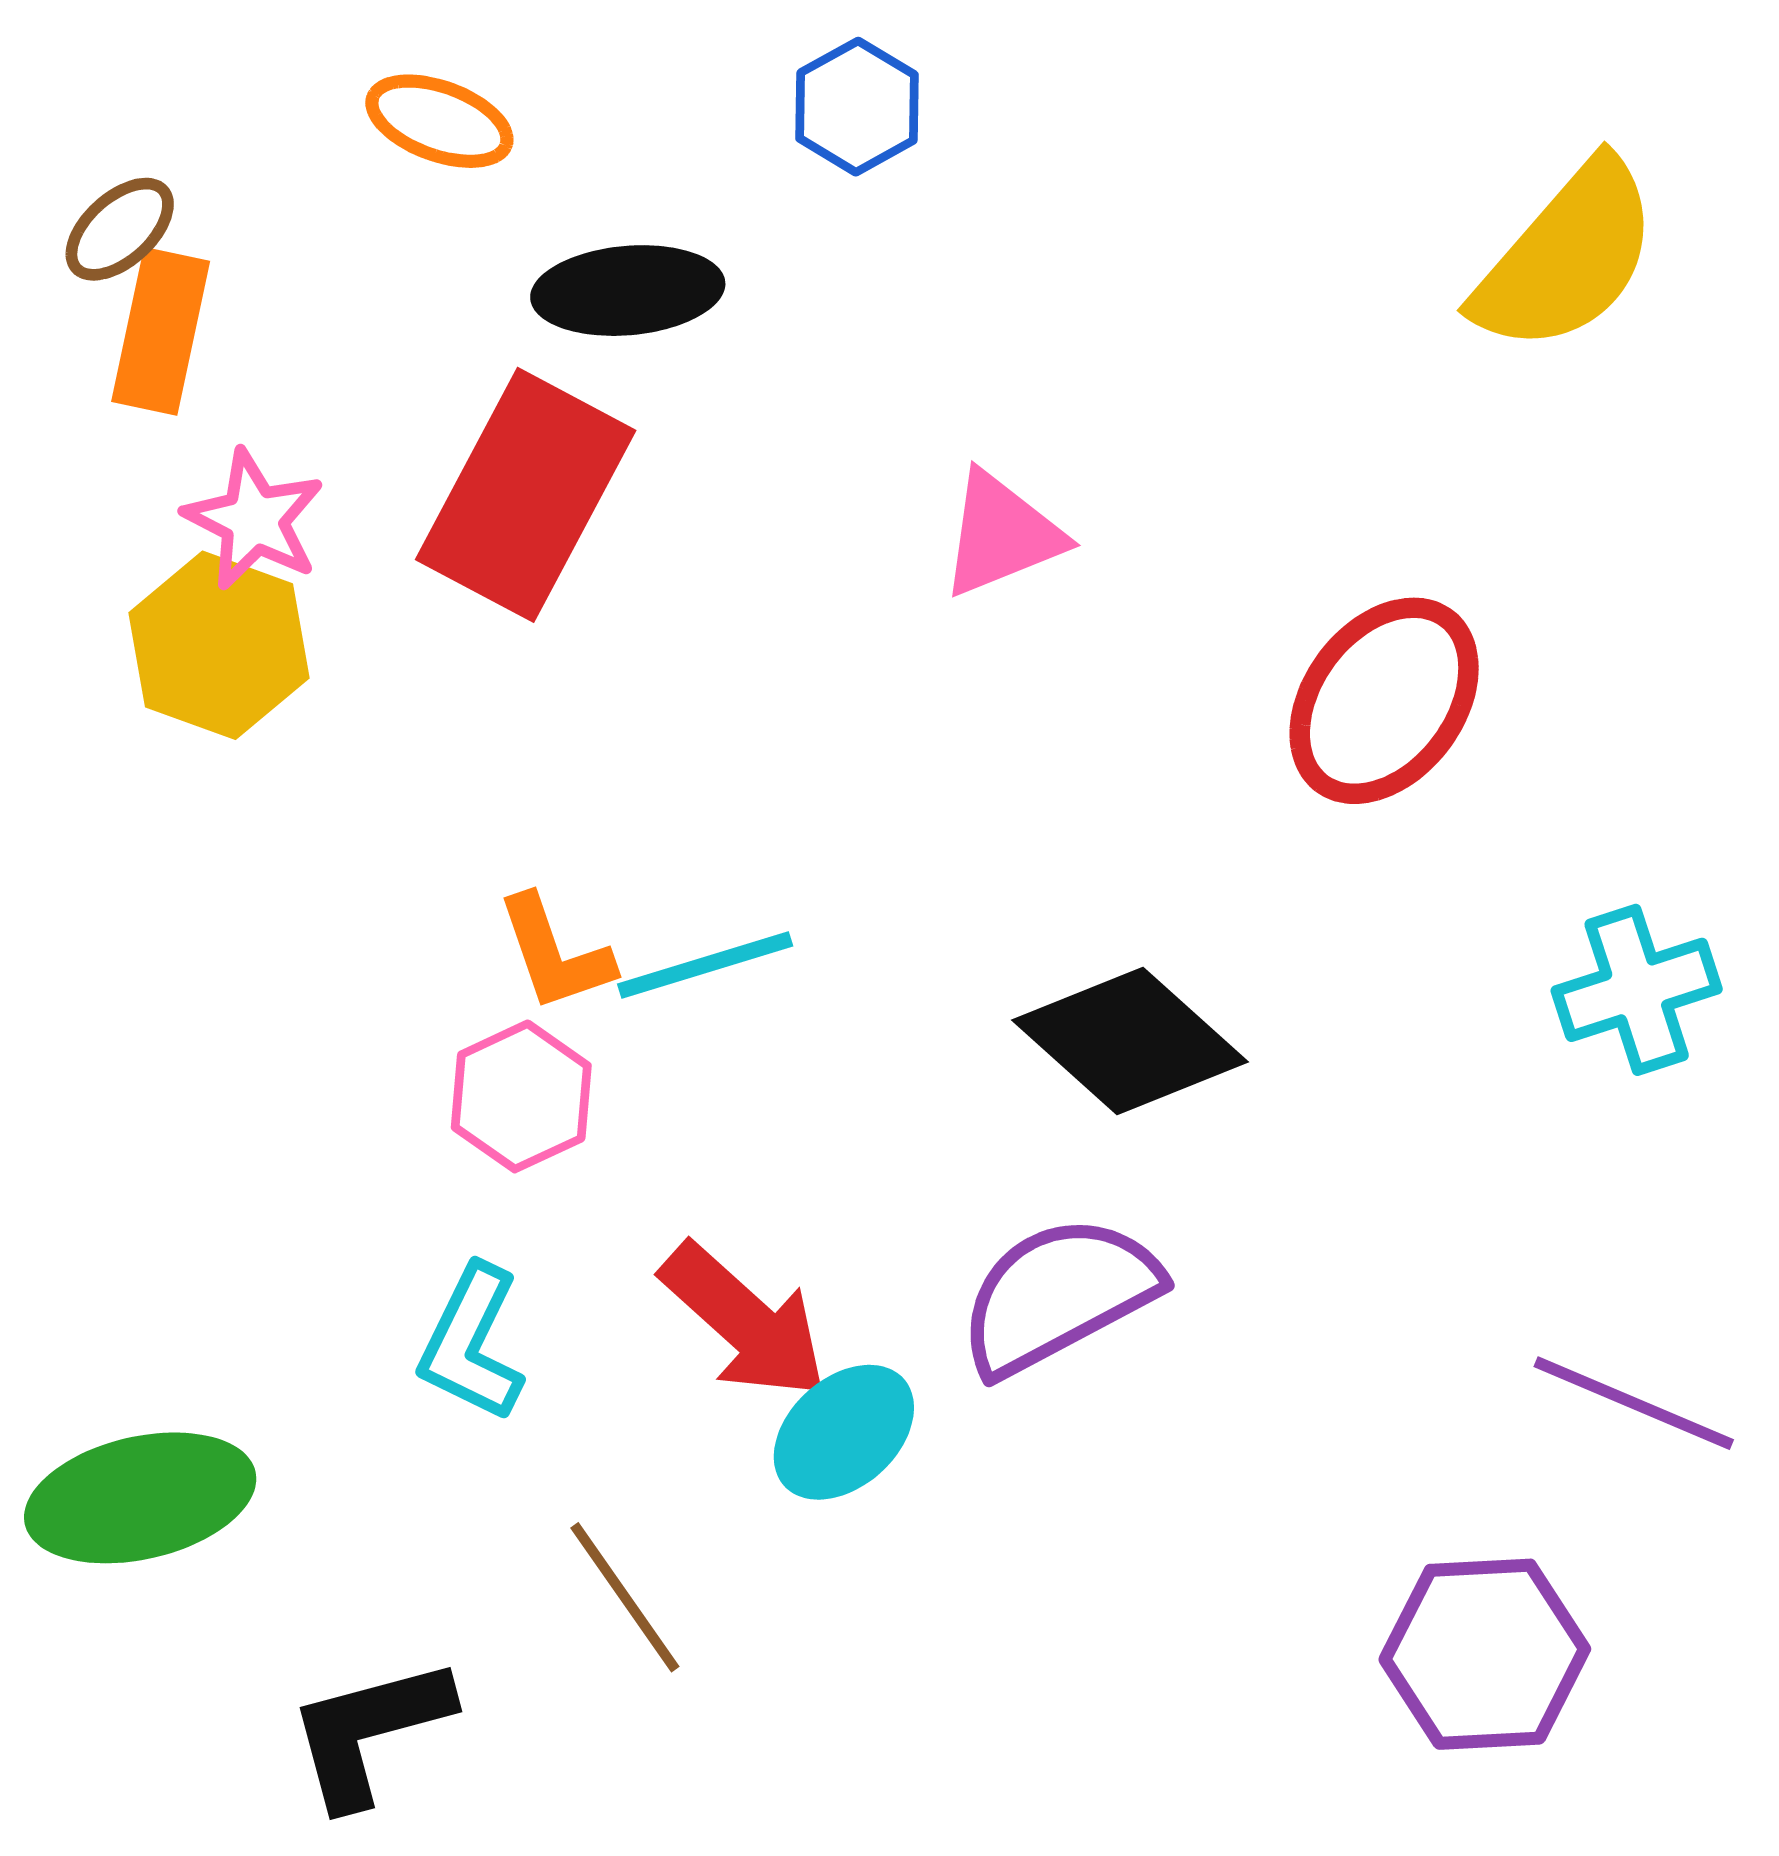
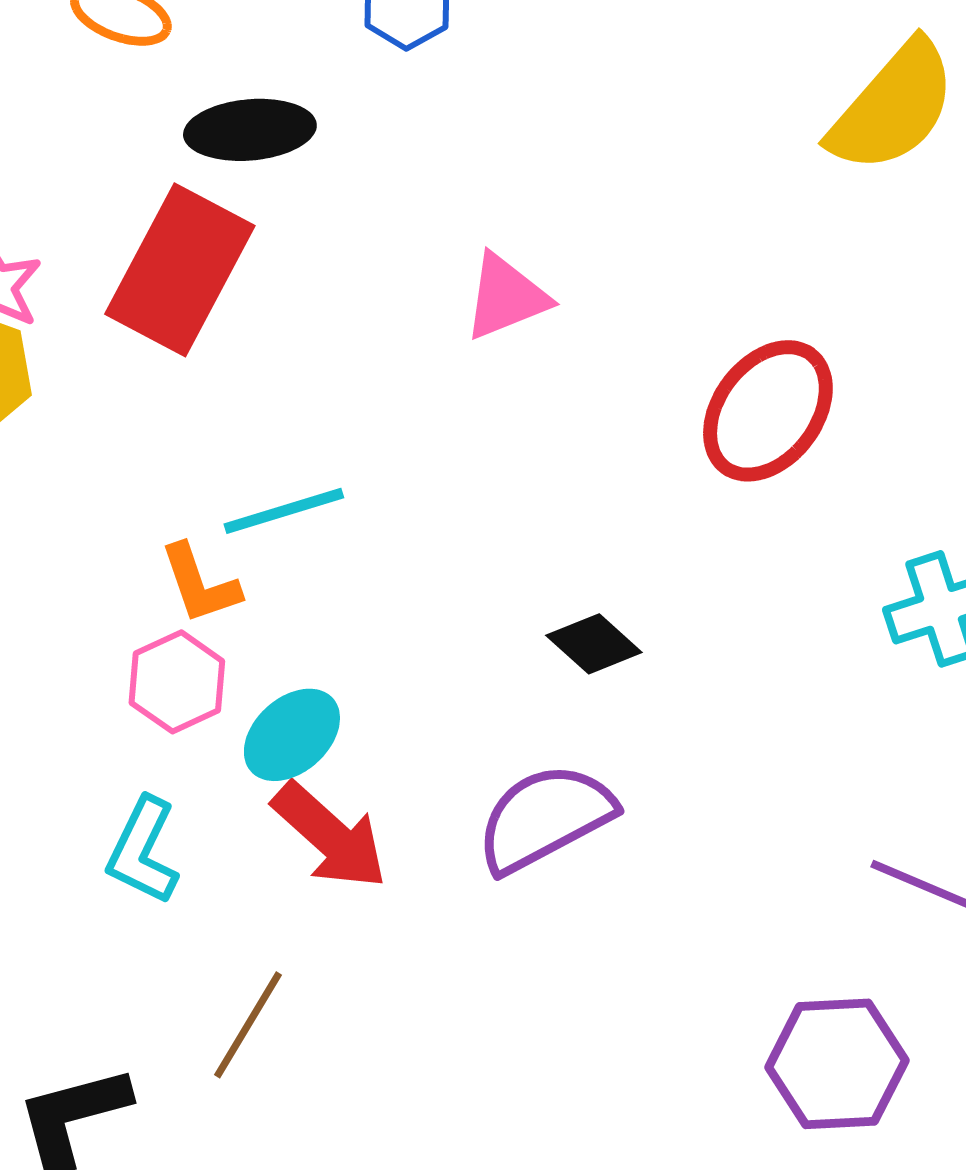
cyan line: (705, 965) -> (284, 511), moved
black diamond: (1130, 1041) -> (594, 644), size x0.6
cyan ellipse: (844, 1432) -> (292, 735), moved
brown line: (625, 1597) -> (248, 1025), turned 66

